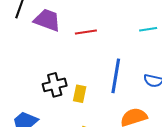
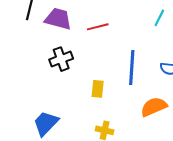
cyan line: (148, 29) -> (159, 18), turned -48
black cross: (55, 85) -> (61, 59), moved

